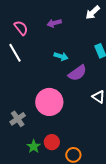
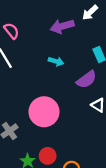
purple arrow: (54, 23) -> (62, 26), moved, size x1.5
purple semicircle: (77, 73) -> (86, 80), moved

